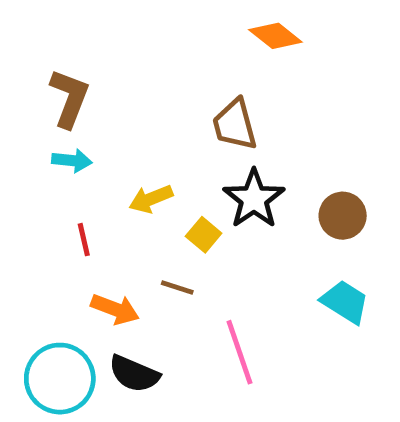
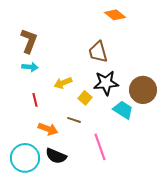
black star: (254, 199) -> (106, 83), turned 30
brown circle: (343, 216) -> (143, 90), size x1.4
cyan trapezoid: (345, 302) -> (123, 110), moved

